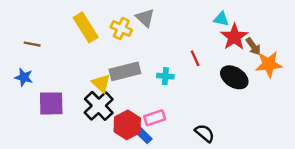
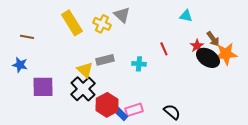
red star: (234, 37) -> (197, 46), moved, size x0.6
gray rectangle: (125, 71) -> (105, 60), size x0.7
black ellipse: (234, 77) -> (208, 58), moved
pink rectangle: (155, 118) -> (134, 110), moved

